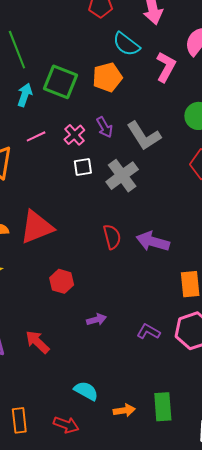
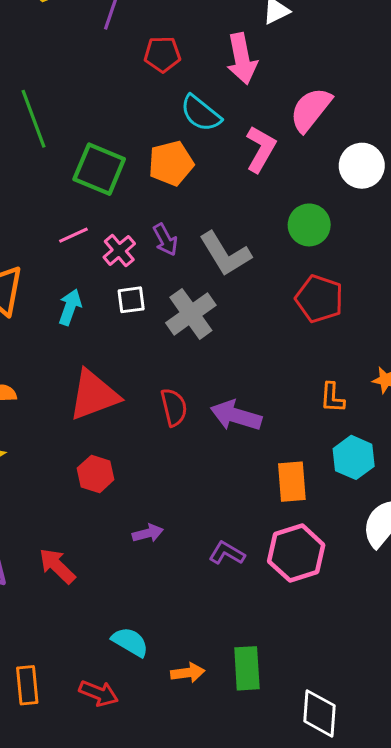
cyan arrow: (25, 95) -> (70, 307), moved
pink line: (36, 136) -> (73, 235), moved
red triangle: (37, 227) -> (94, 395), moved

